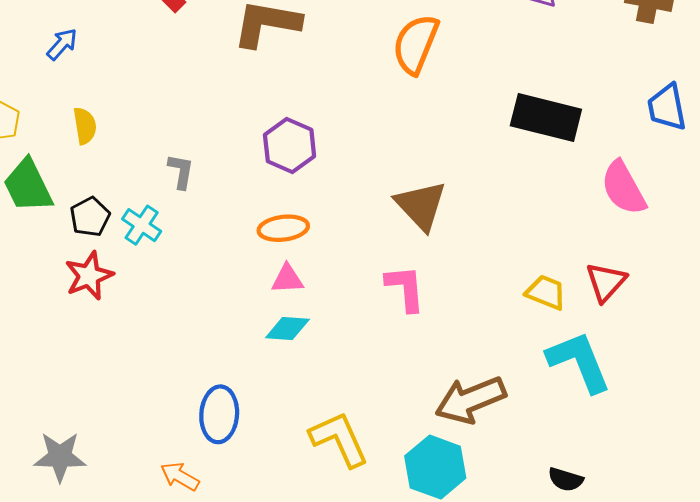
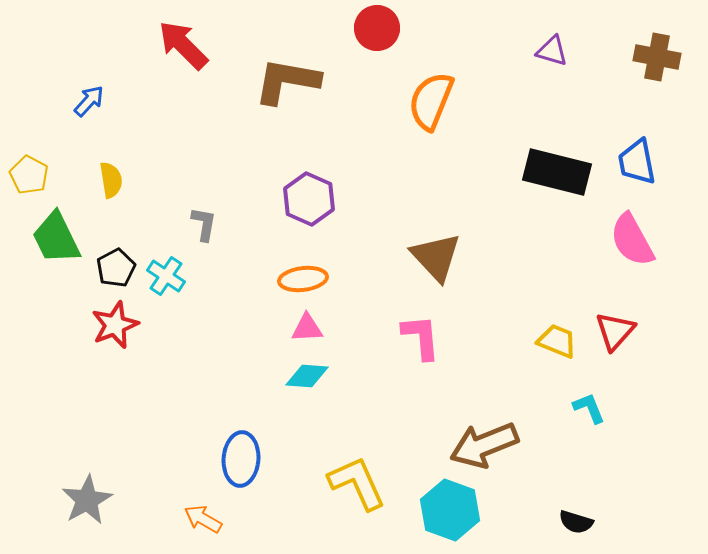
blue trapezoid: (667, 107) -> (637, 162), moved
cyan L-shape: (579, 362) -> (589, 408), size x0.5
gray star: (60, 457) -> (87, 500), turned -30

